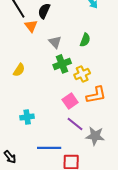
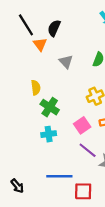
green cross: (62, 64) -> (50, 107), moved, turned -36
yellow semicircle: (19, 70) -> (36, 88), moved, turned -40
cyan cross: (27, 117) -> (49, 134), moved

